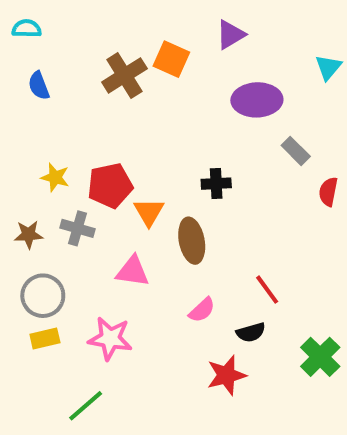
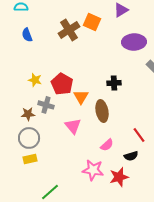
red pentagon: (110, 186) -> (62, 84), turned -30
brown star: (29, 235) -> (28, 114), moved
pink triangle: (133, 271) -> (73, 126), turned 42
pink star: (110, 339) -> (93, 170), moved

